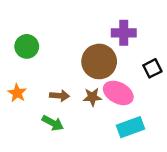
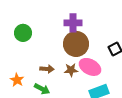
purple cross: (124, 33) -> (73, 23), moved
orange star: (17, 93) -> (17, 80), moved

